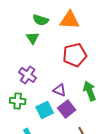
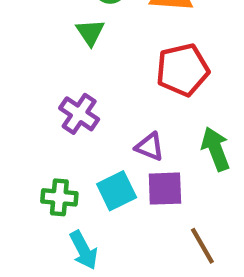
green cross: (18, 101) -> (59, 197), moved
purple square: (67, 109) -> (165, 189), turned 36

